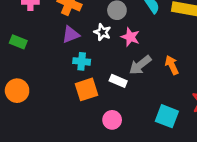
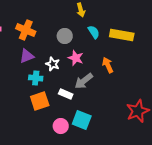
white star: (102, 32) -> (53, 64), moved
orange arrow: (172, 65) -> (108, 65), moved
cyan square: (167, 116) -> (82, 120), moved

